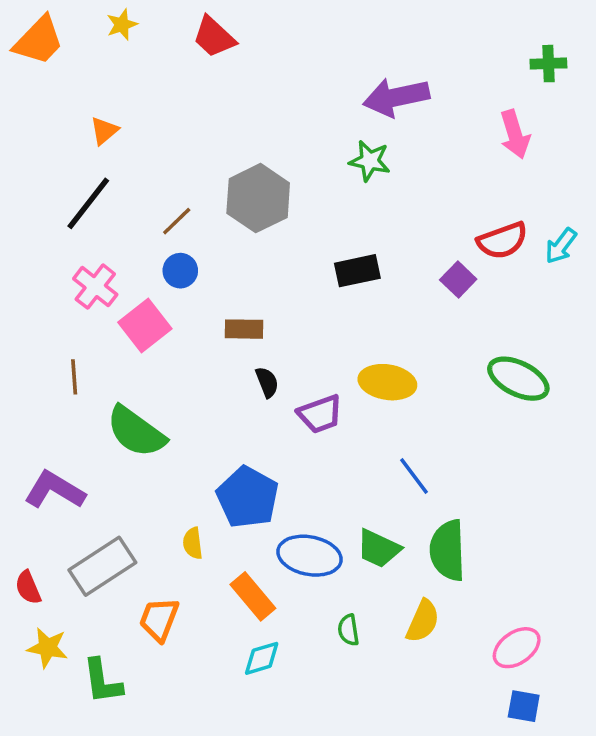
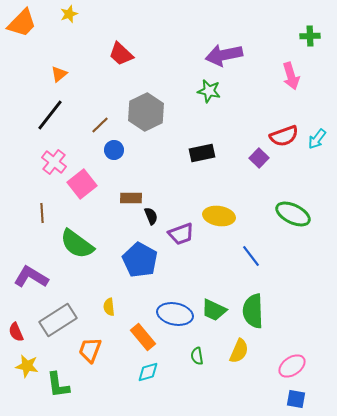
red trapezoid: (214, 37) -> (121, 54), moved
blue circle: (180, 271) -> (114, 150), moved
brown rectangle: (244, 329) -> (131, 198), moved
blue line: (414, 476) -> (251, 256), moved
blue pentagon: (248, 497) -> (140, 260), moved

